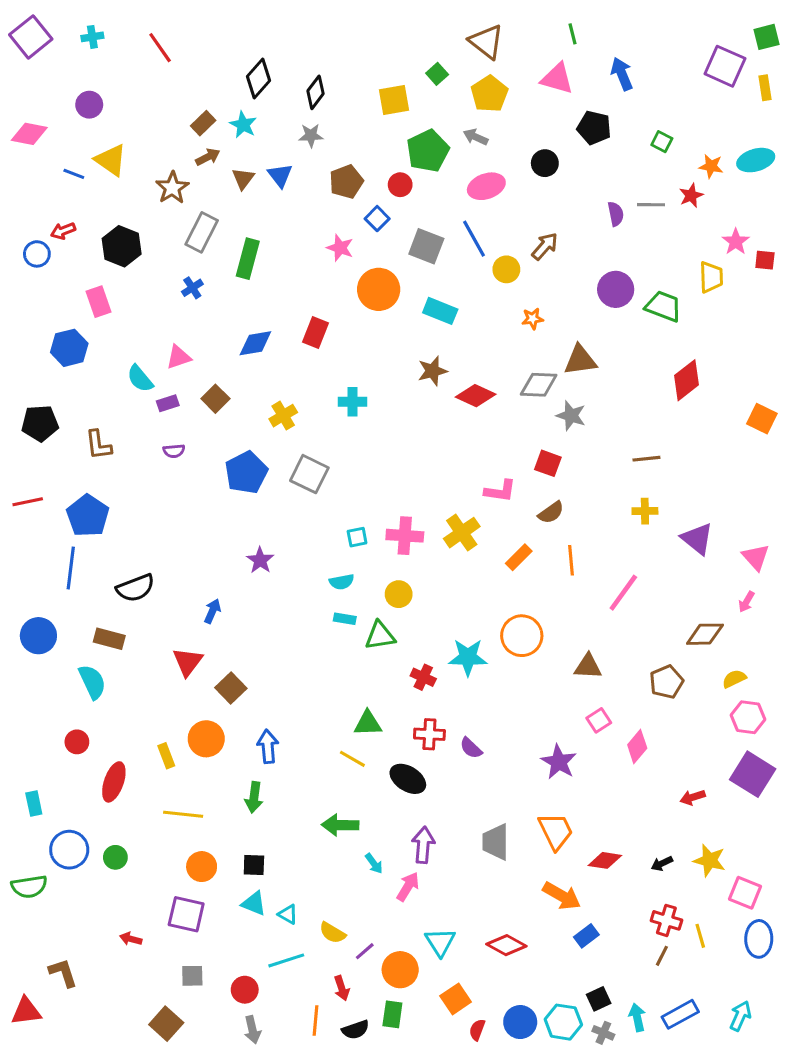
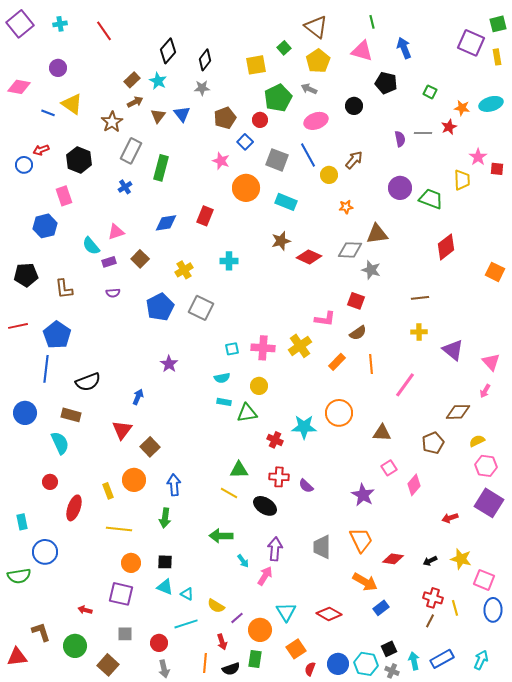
green circle: (115, 857) -> (75, 646), moved, size x1.5

